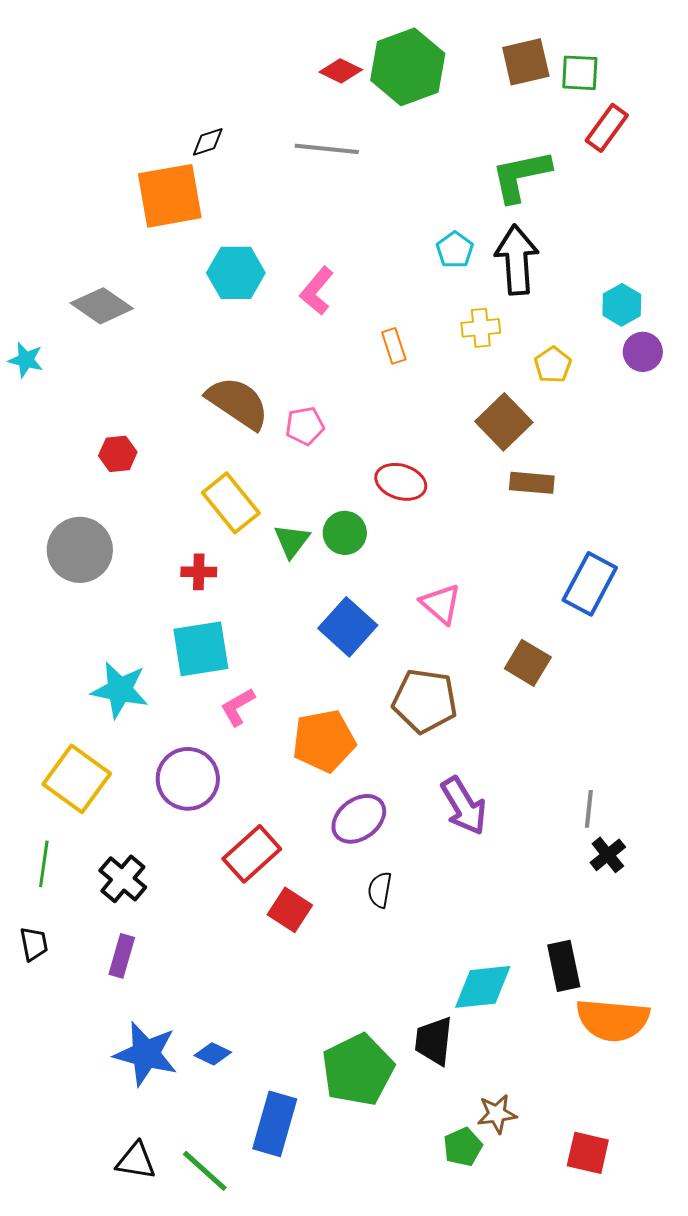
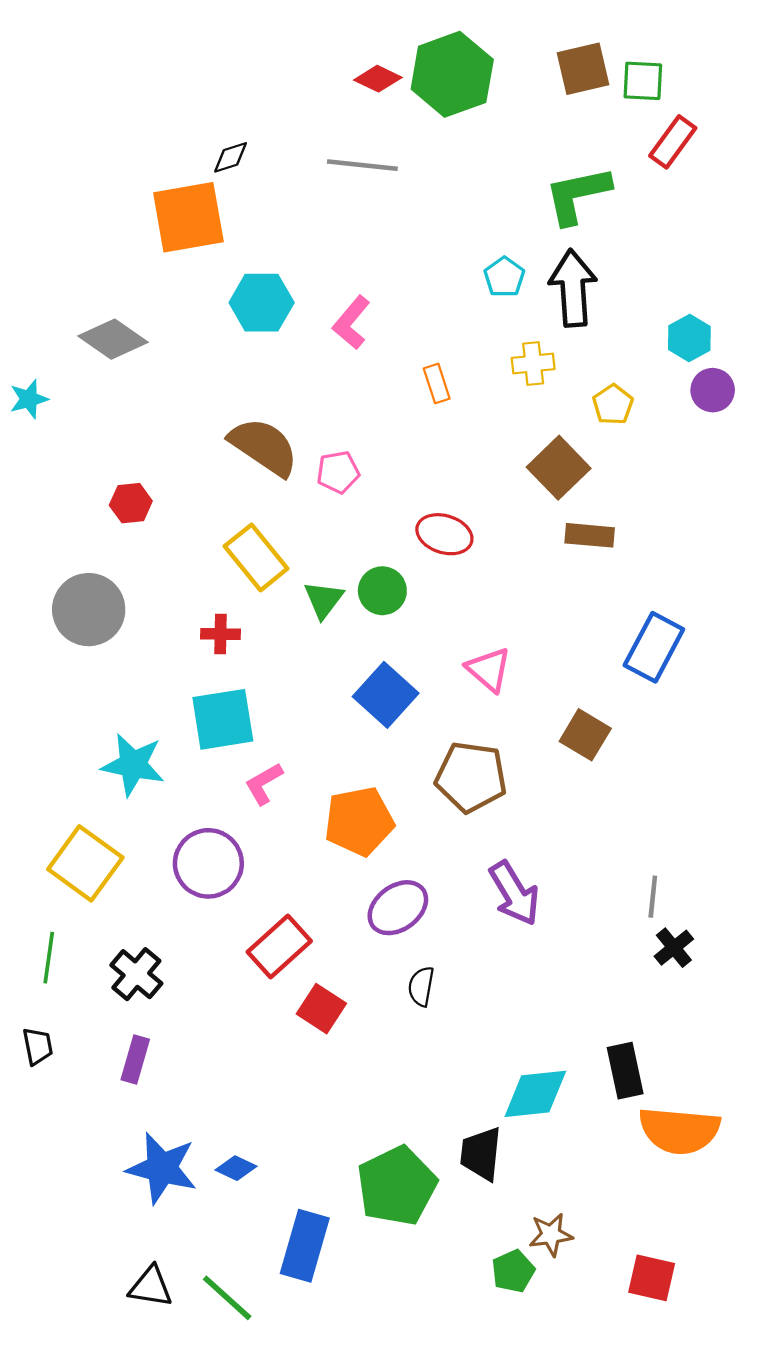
cyan star: (26, 360) -> (29, 399), turned -30

